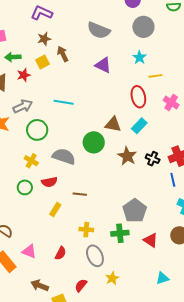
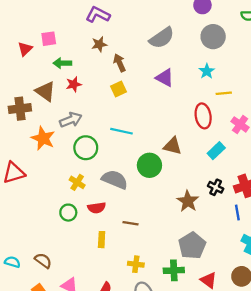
gray semicircle: (99, 30) -> (162, 38), turned -60
yellow square: (42, 62) -> (118, 89), moved
cyan line: (64, 102) -> (122, 131), moved
cyan rectangle: (139, 126) -> (216, 151), moved
brown star: (127, 156) -> (188, 201), moved
yellow rectangle: (55, 210) -> (102, 240), turned -32

